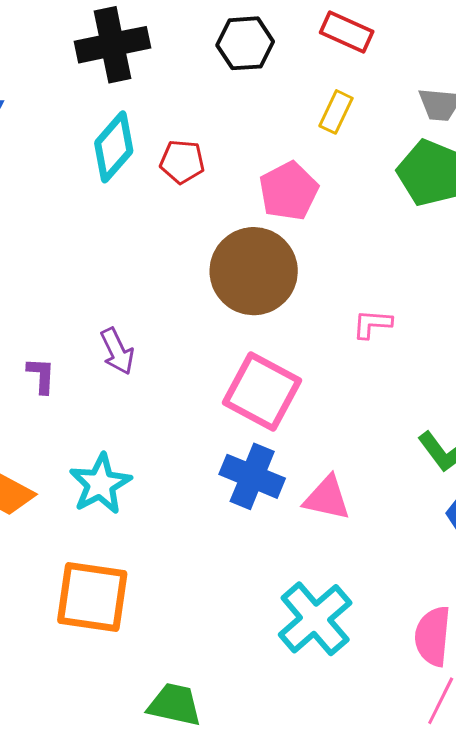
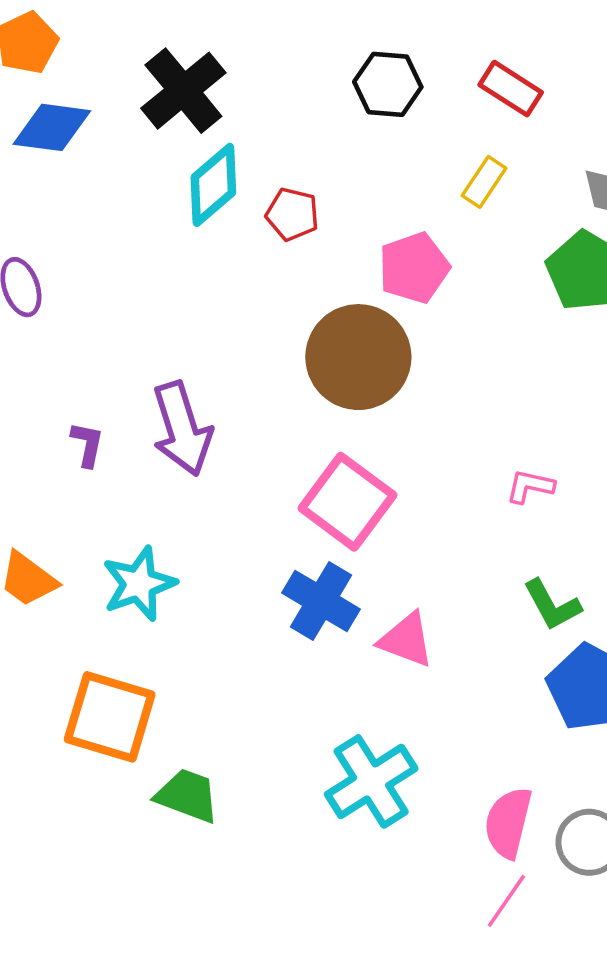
black cross: (112, 45) -> (183, 91), moved, turned -36
pink L-shape: (372, 324) -> (530, 486), moved
purple arrow: (117, 351) -> (182, 429), size x1.6
green trapezoid: (175, 705) -> (187, 796), moved

